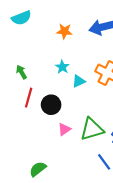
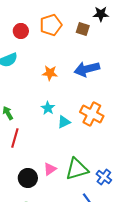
black circle: (51, 105) -> (28, 178), moved

